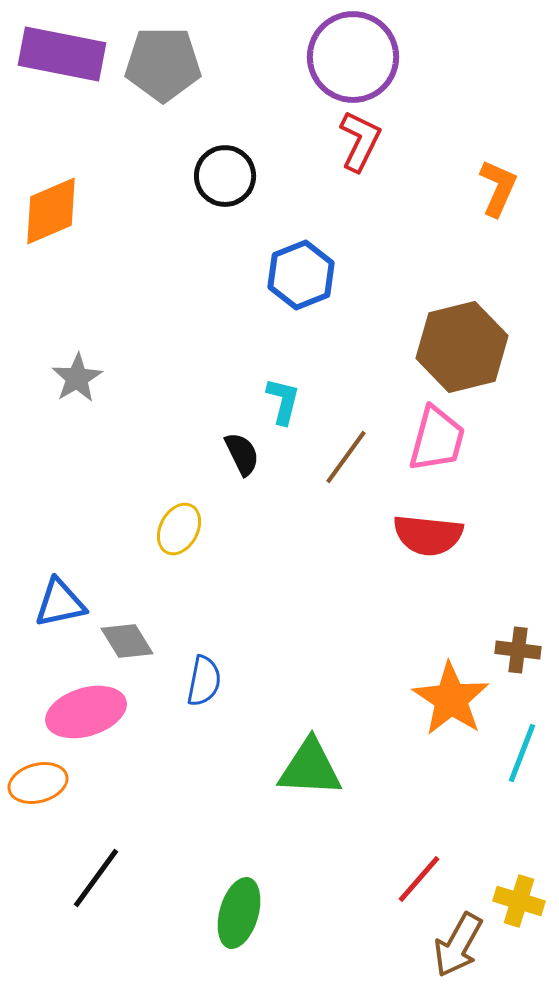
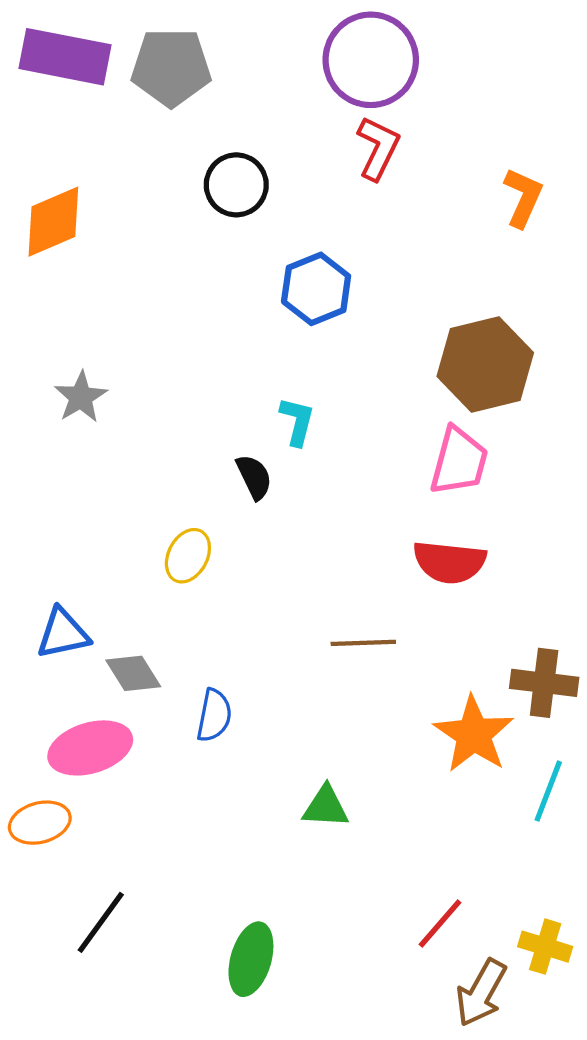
brown line: (346, 457) -> (363, 643), moved, turned 52
brown cross: (518, 650) -> (544, 683), size x1.4
green triangle: (310, 768) -> (326, 807), size x0.7

